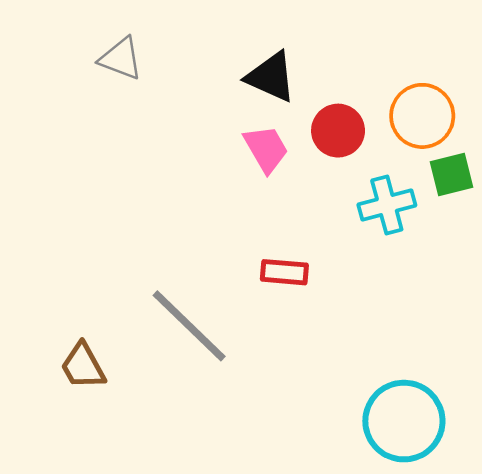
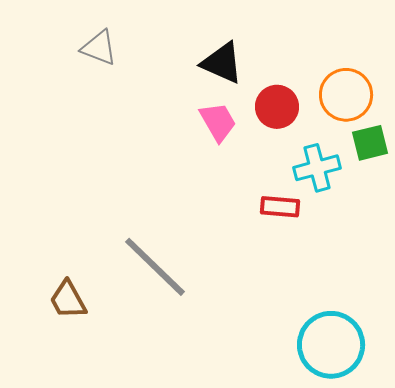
red rectangle: (284, 272) -> (280, 207), moved

